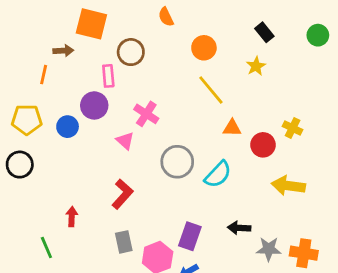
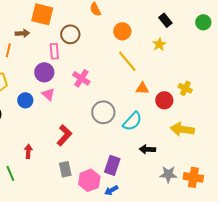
blue circle: (68, 127) -> (25, 100), moved
pink triangle: (125, 141) -> (48, 94), moved
black arrow: (239, 228) -> (147, 149), moved

